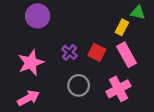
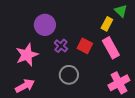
green triangle: (138, 13) -> (121, 11), turned 32
purple circle: (38, 16) -> (45, 25), moved
pink cross: (118, 89) -> (119, 83), moved

